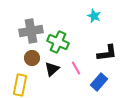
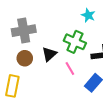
green cross: (58, 42) -> (75, 42), moved
black triangle: (52, 69) -> (49, 54), moved

